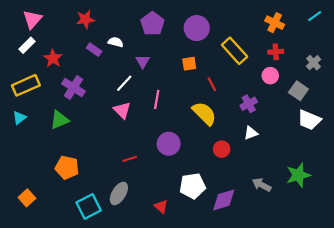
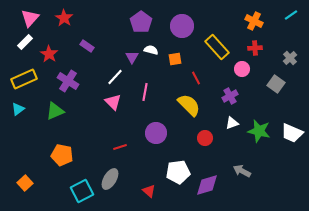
red star: (85, 19) -> (64, 18), moved, turned -30
white semicircle: (116, 42) -> (151, 50), moved
pink circle: (270, 76) -> (242, 69), moved
white trapezoid: (309, 120) -> (292, 133), moved
green star: (298, 175) -> (259, 131), moved, turned 30

